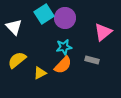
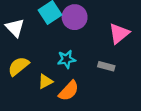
cyan star: (64, 47) -> (66, 59), moved
orange semicircle: (63, 65) -> (69, 91), moved

